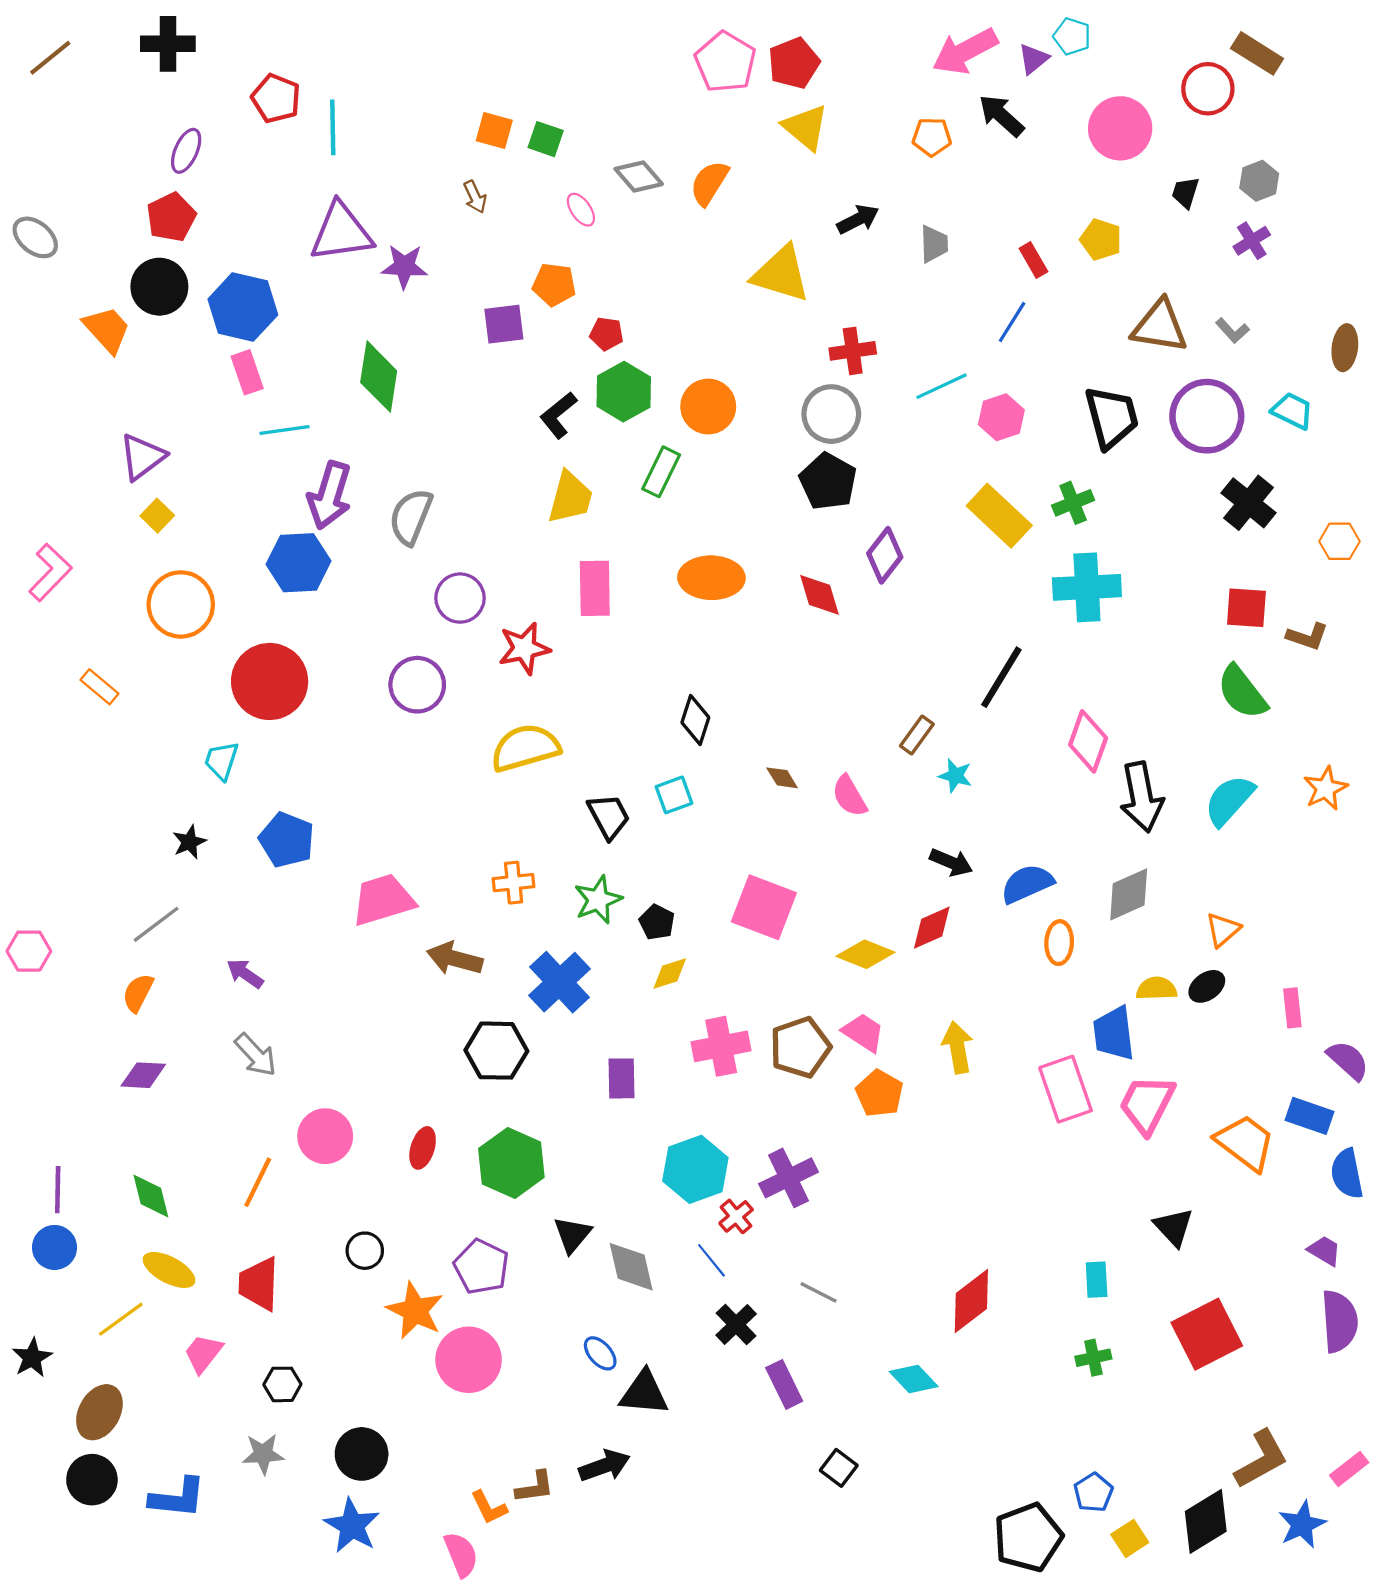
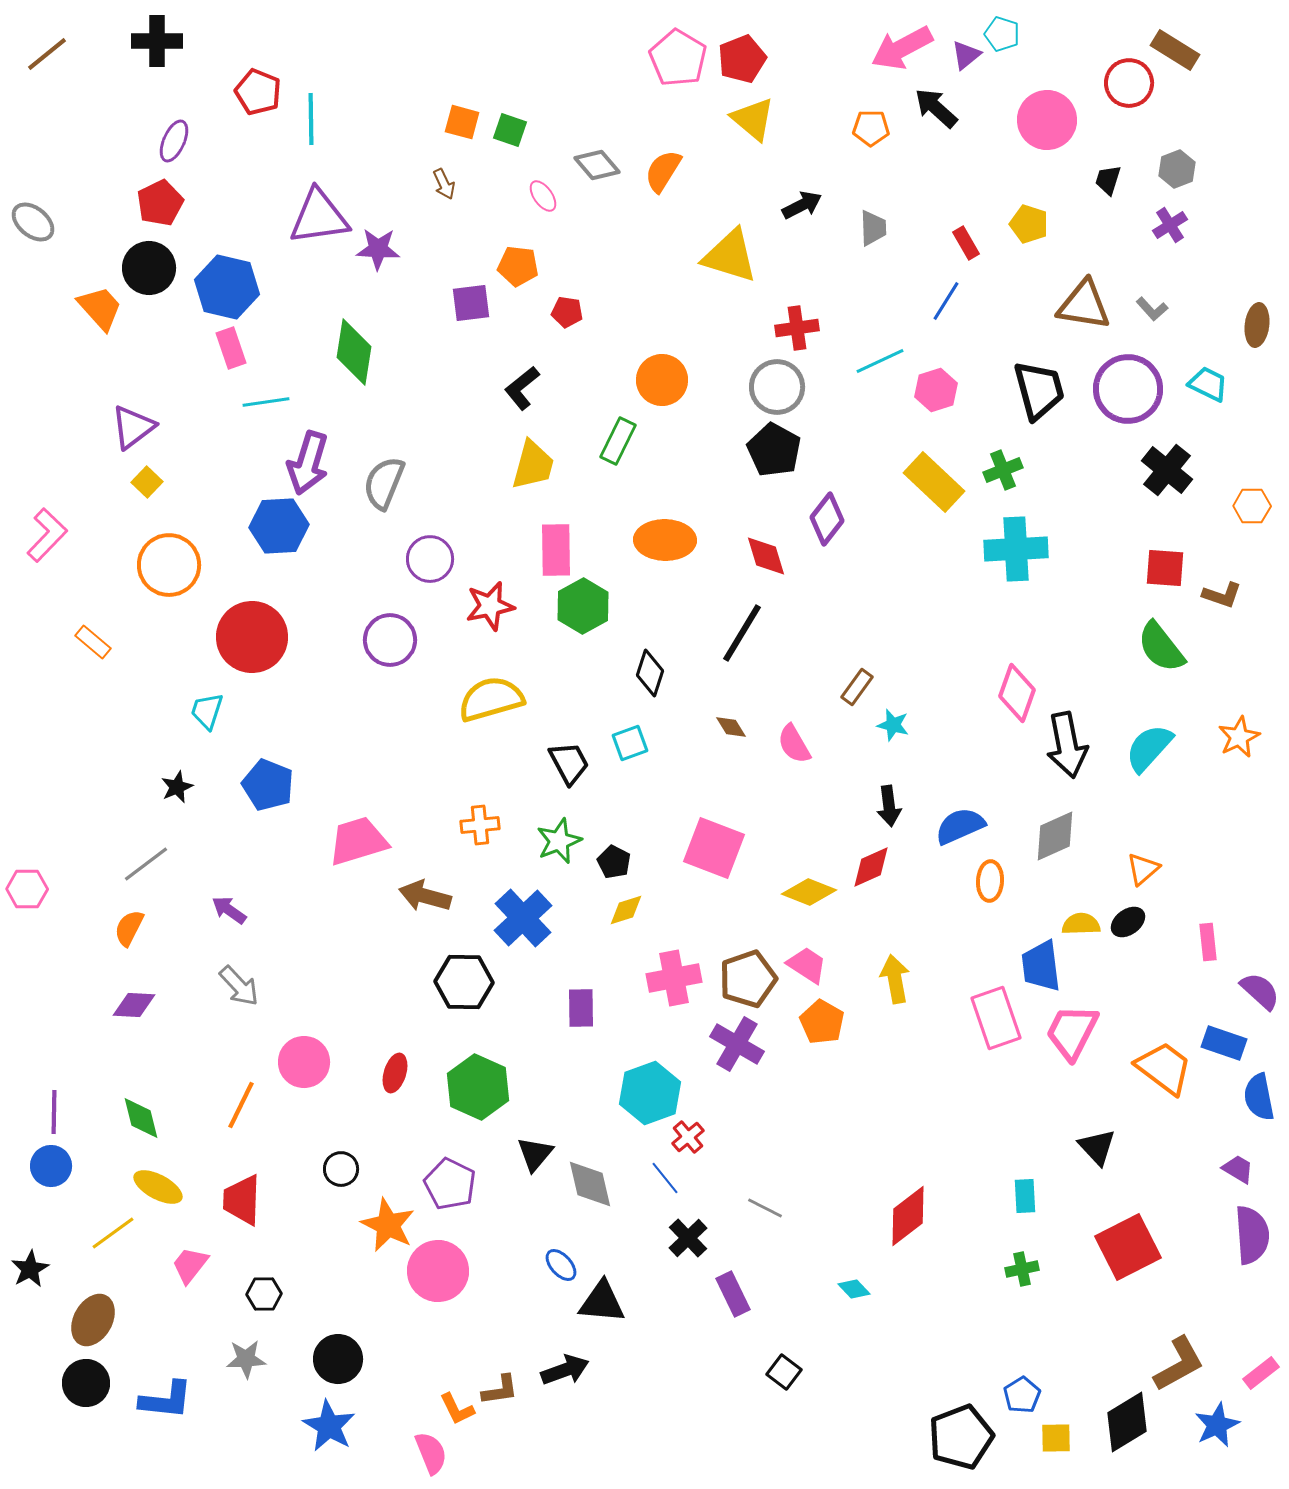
green hexagon: (624, 392) -> (583, 606), moved
black line: (1001, 677) -> (742, 633), moved
black arrow: (951, 862) -> (889, 806), turned 60
purple cross: (788, 1178) -> (737, 1044), moved, turned -34
cyan diamond: (914, 1379) -> (854, 1289), size x0.7
yellow square: (1130, 1538) -> (1056, 1438), turned 32

